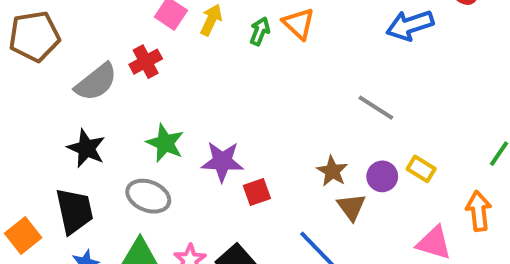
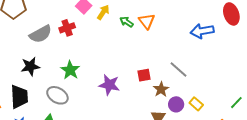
green arrow: (260, 31) -> (127, 22), turned -88
black star: (86, 148) -> (30, 66), turned 30
purple star: (222, 162) -> (109, 85), moved
brown star: (332, 171) -> (161, 89), moved
red square: (257, 192) -> (144, 75), moved

